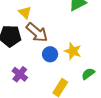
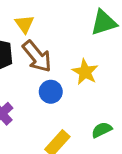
yellow star: (73, 51) -> (85, 72), moved

